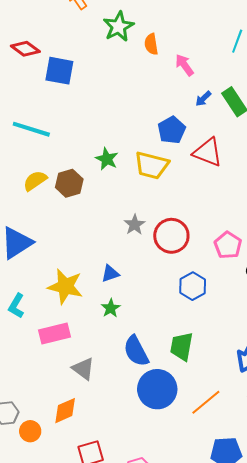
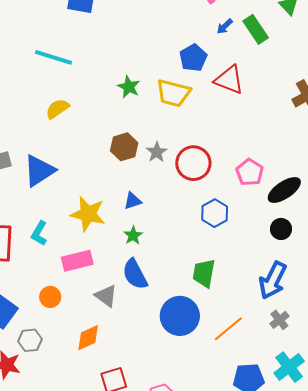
brown hexagon: (69, 183) -> (124, 147), moved
blue semicircle: (136, 351) -> (135, 274), moved
orange circle: (30, 431) -> (50, 297), moved

